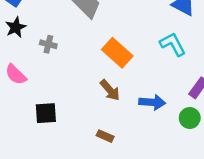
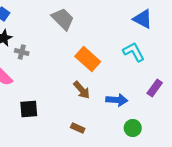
gray cross: (48, 44) -> (22, 52), moved
green circle: (190, 118) -> (133, 128), moved

